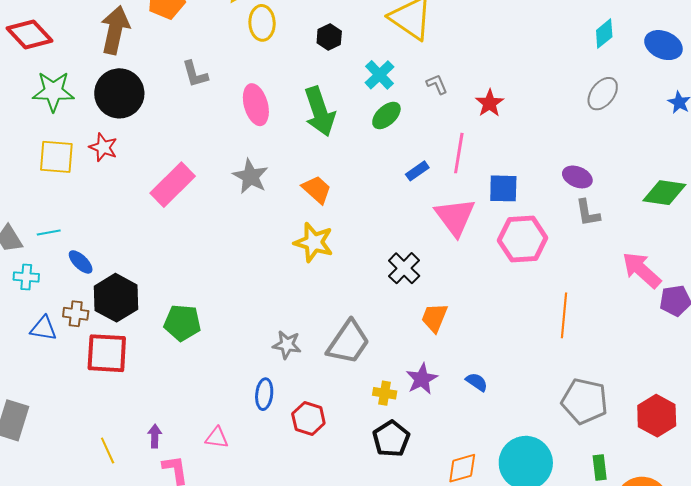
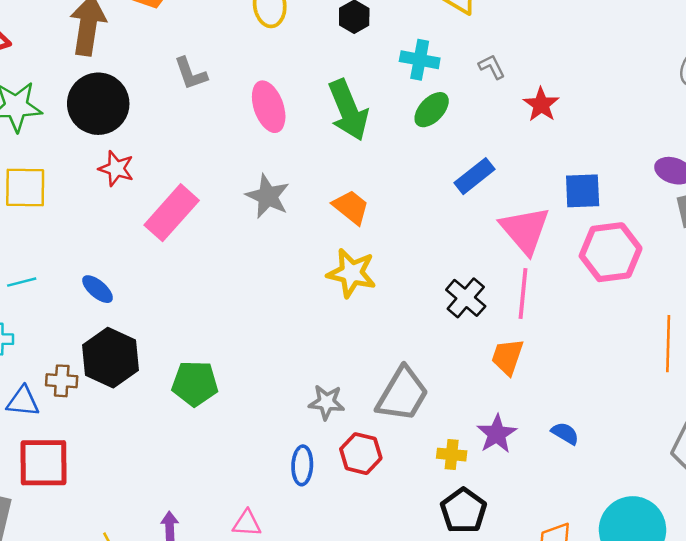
cyan cross: (379, 75) -> (420, 60), turned -32
red star: (490, 103) -> (541, 105), moved
red star: (103, 147) -> (116, 169), moved
pink line: (459, 153) -> (523, 294), moved
blue rectangle: (417, 171) -> (474, 176), size x1.4
blue ellipse: (81, 262) -> (98, 289), moved
red square: (107, 353) -> (43, 463), moved
red hexagon: (308, 418) -> (361, 454), moved

